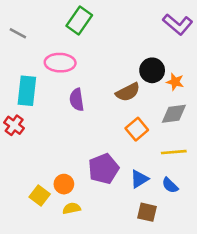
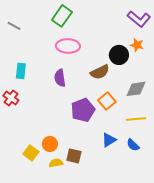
pink ellipse: (60, 63) -> (68, 46), moved
orange star: (175, 82) -> (137, 45), moved
cyan rectangle: (27, 91) -> (21, 71), size x0.7
purple pentagon: (104, 169) -> (83, 110), moved
brown square: (147, 212) -> (74, 156), moved

